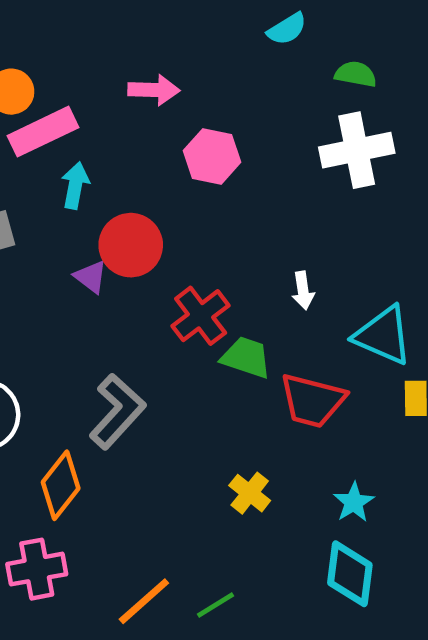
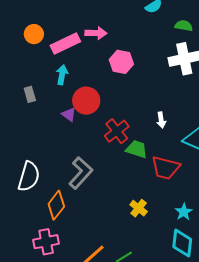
pink rectangle: (43, 132) -> (65, 44), moved

